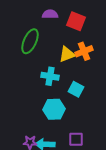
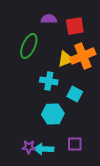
red square: (76, 21) -> (75, 26), turned -30
orange cross: (84, 51) -> (83, 56), size x1.4

